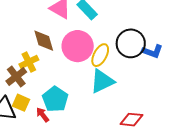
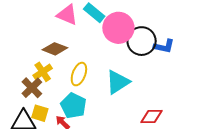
brown diamond: (44, 41) -> (55, 49), turned -45
pink circle: (78, 46) -> (118, 28), moved
yellow ellipse: (100, 55) -> (79, 74), moved

